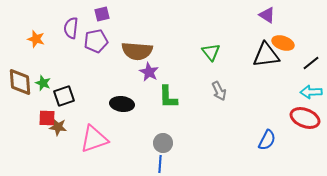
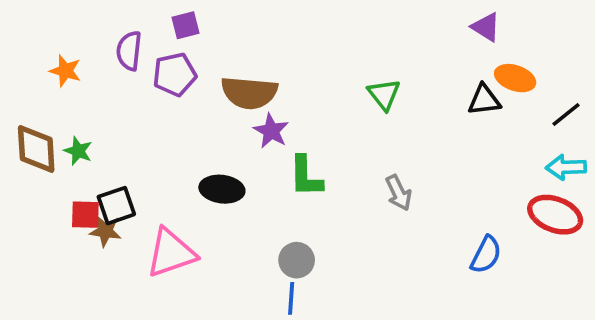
black triangle: (266, 55) -> (484, 100), size x0.7
gray arrow: (219, 91) -> (399, 193), moved
black square: (64, 96) -> (116, 206), moved

